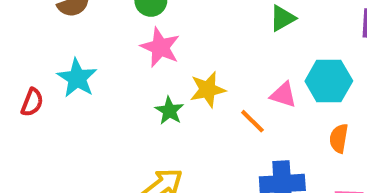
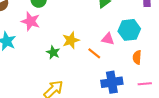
pink star: (160, 47) -> (31, 21), moved

